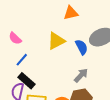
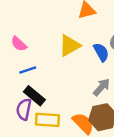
blue line: (22, 60) -> (28, 70), turned 32

